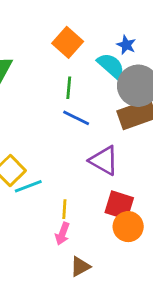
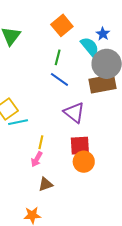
red square: (119, 205) -> (80, 146), turned -30

